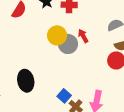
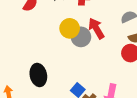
red arrow: (83, 36) -> (96, 28), size x1.5

